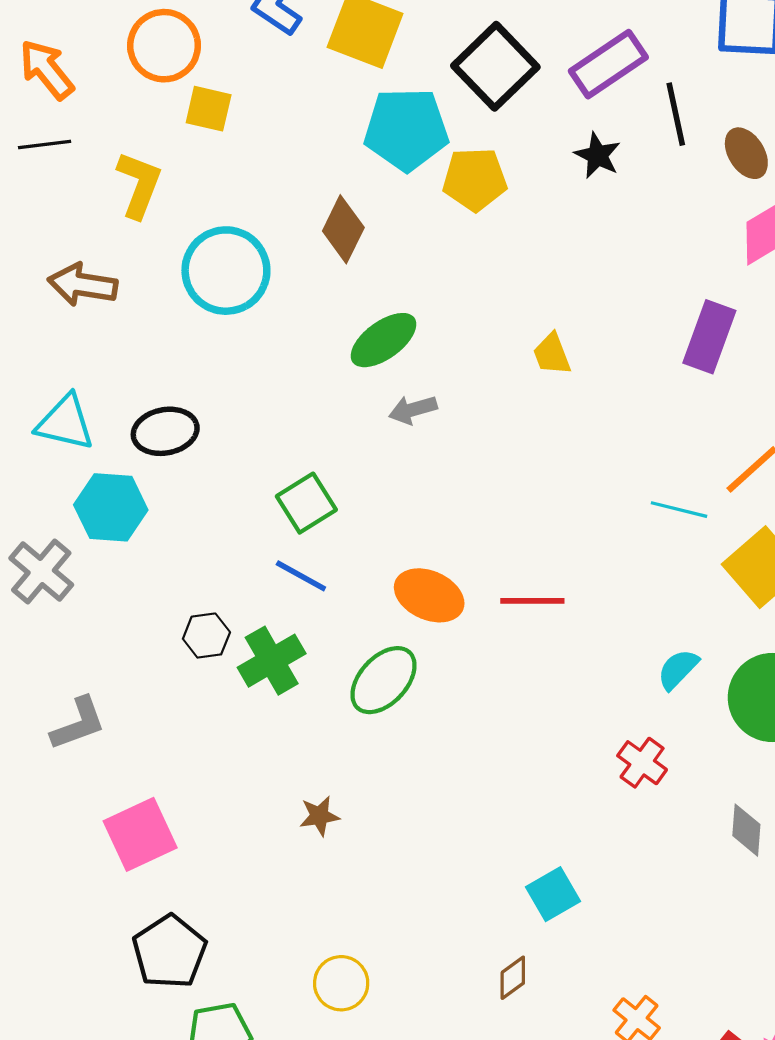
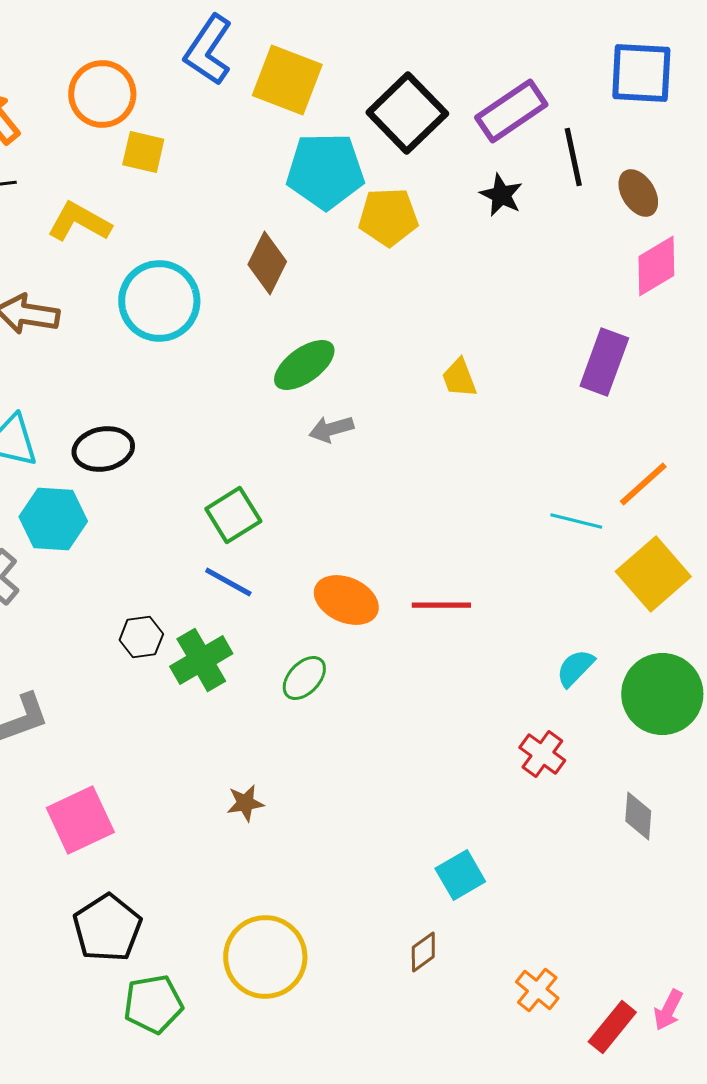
yellow L-shape: (139, 185) -> (79, 222), turned -82
green ellipse: (384, 680) -> (304, 678), size x0.7
yellow circle: (341, 983) -> (265, 957), size x1.6

